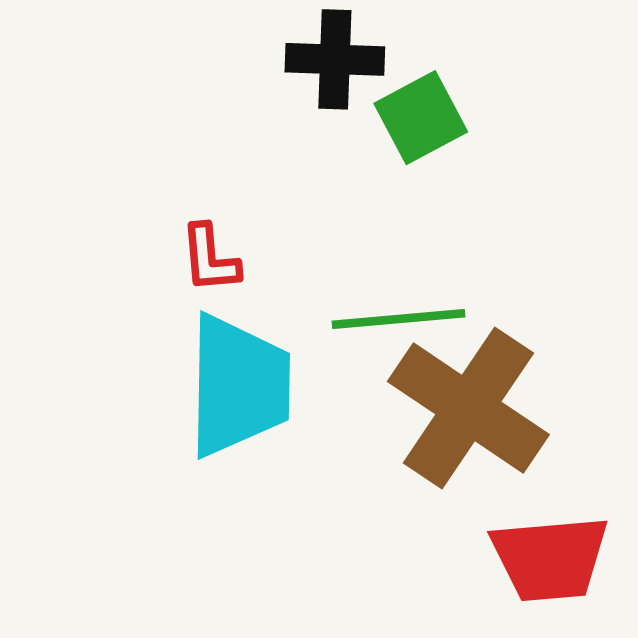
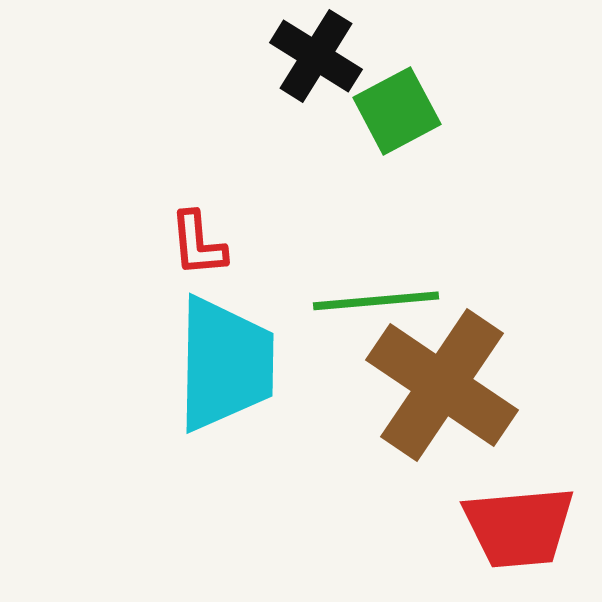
black cross: (335, 59) -> (316, 56), turned 30

